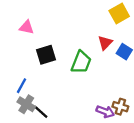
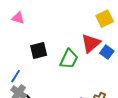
pink triangle: (27, 27) -> (18, 18), moved
red triangle: (105, 43) -> (91, 43), size x1.5

